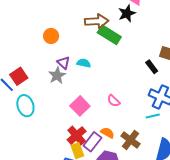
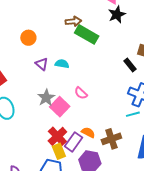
black star: (127, 13) -> (117, 14), moved
brown arrow: (97, 21) -> (73, 21), size x0.7
gray star: (57, 76) -> (46, 98), moved
pink semicircle: (114, 101) -> (81, 93), moved
brown cross: (131, 140) -> (111, 139), turned 36

